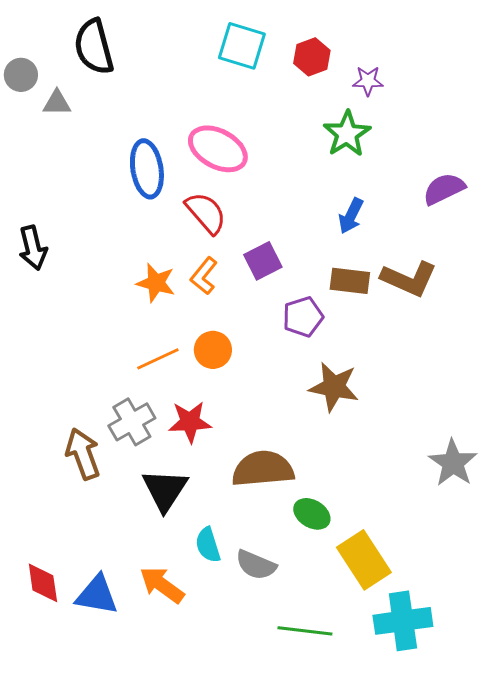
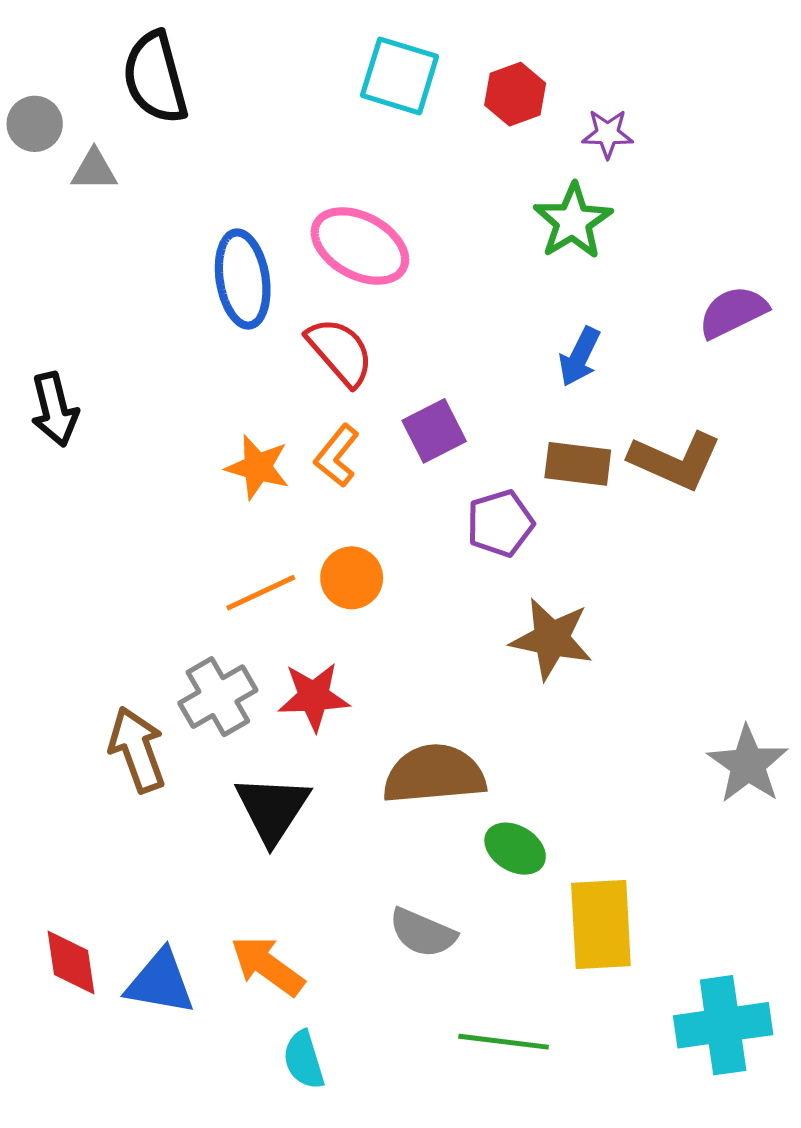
cyan semicircle: (208, 545) -> (304, 1060), moved
yellow rectangle: (364, 560) -> (601, 925), turned 30
cyan cross: (403, 621) -> (723, 1025), moved

